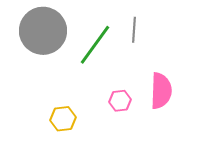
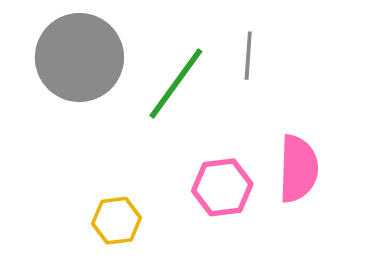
pink hexagon: (120, 101) -> (222, 187), size x1.4

